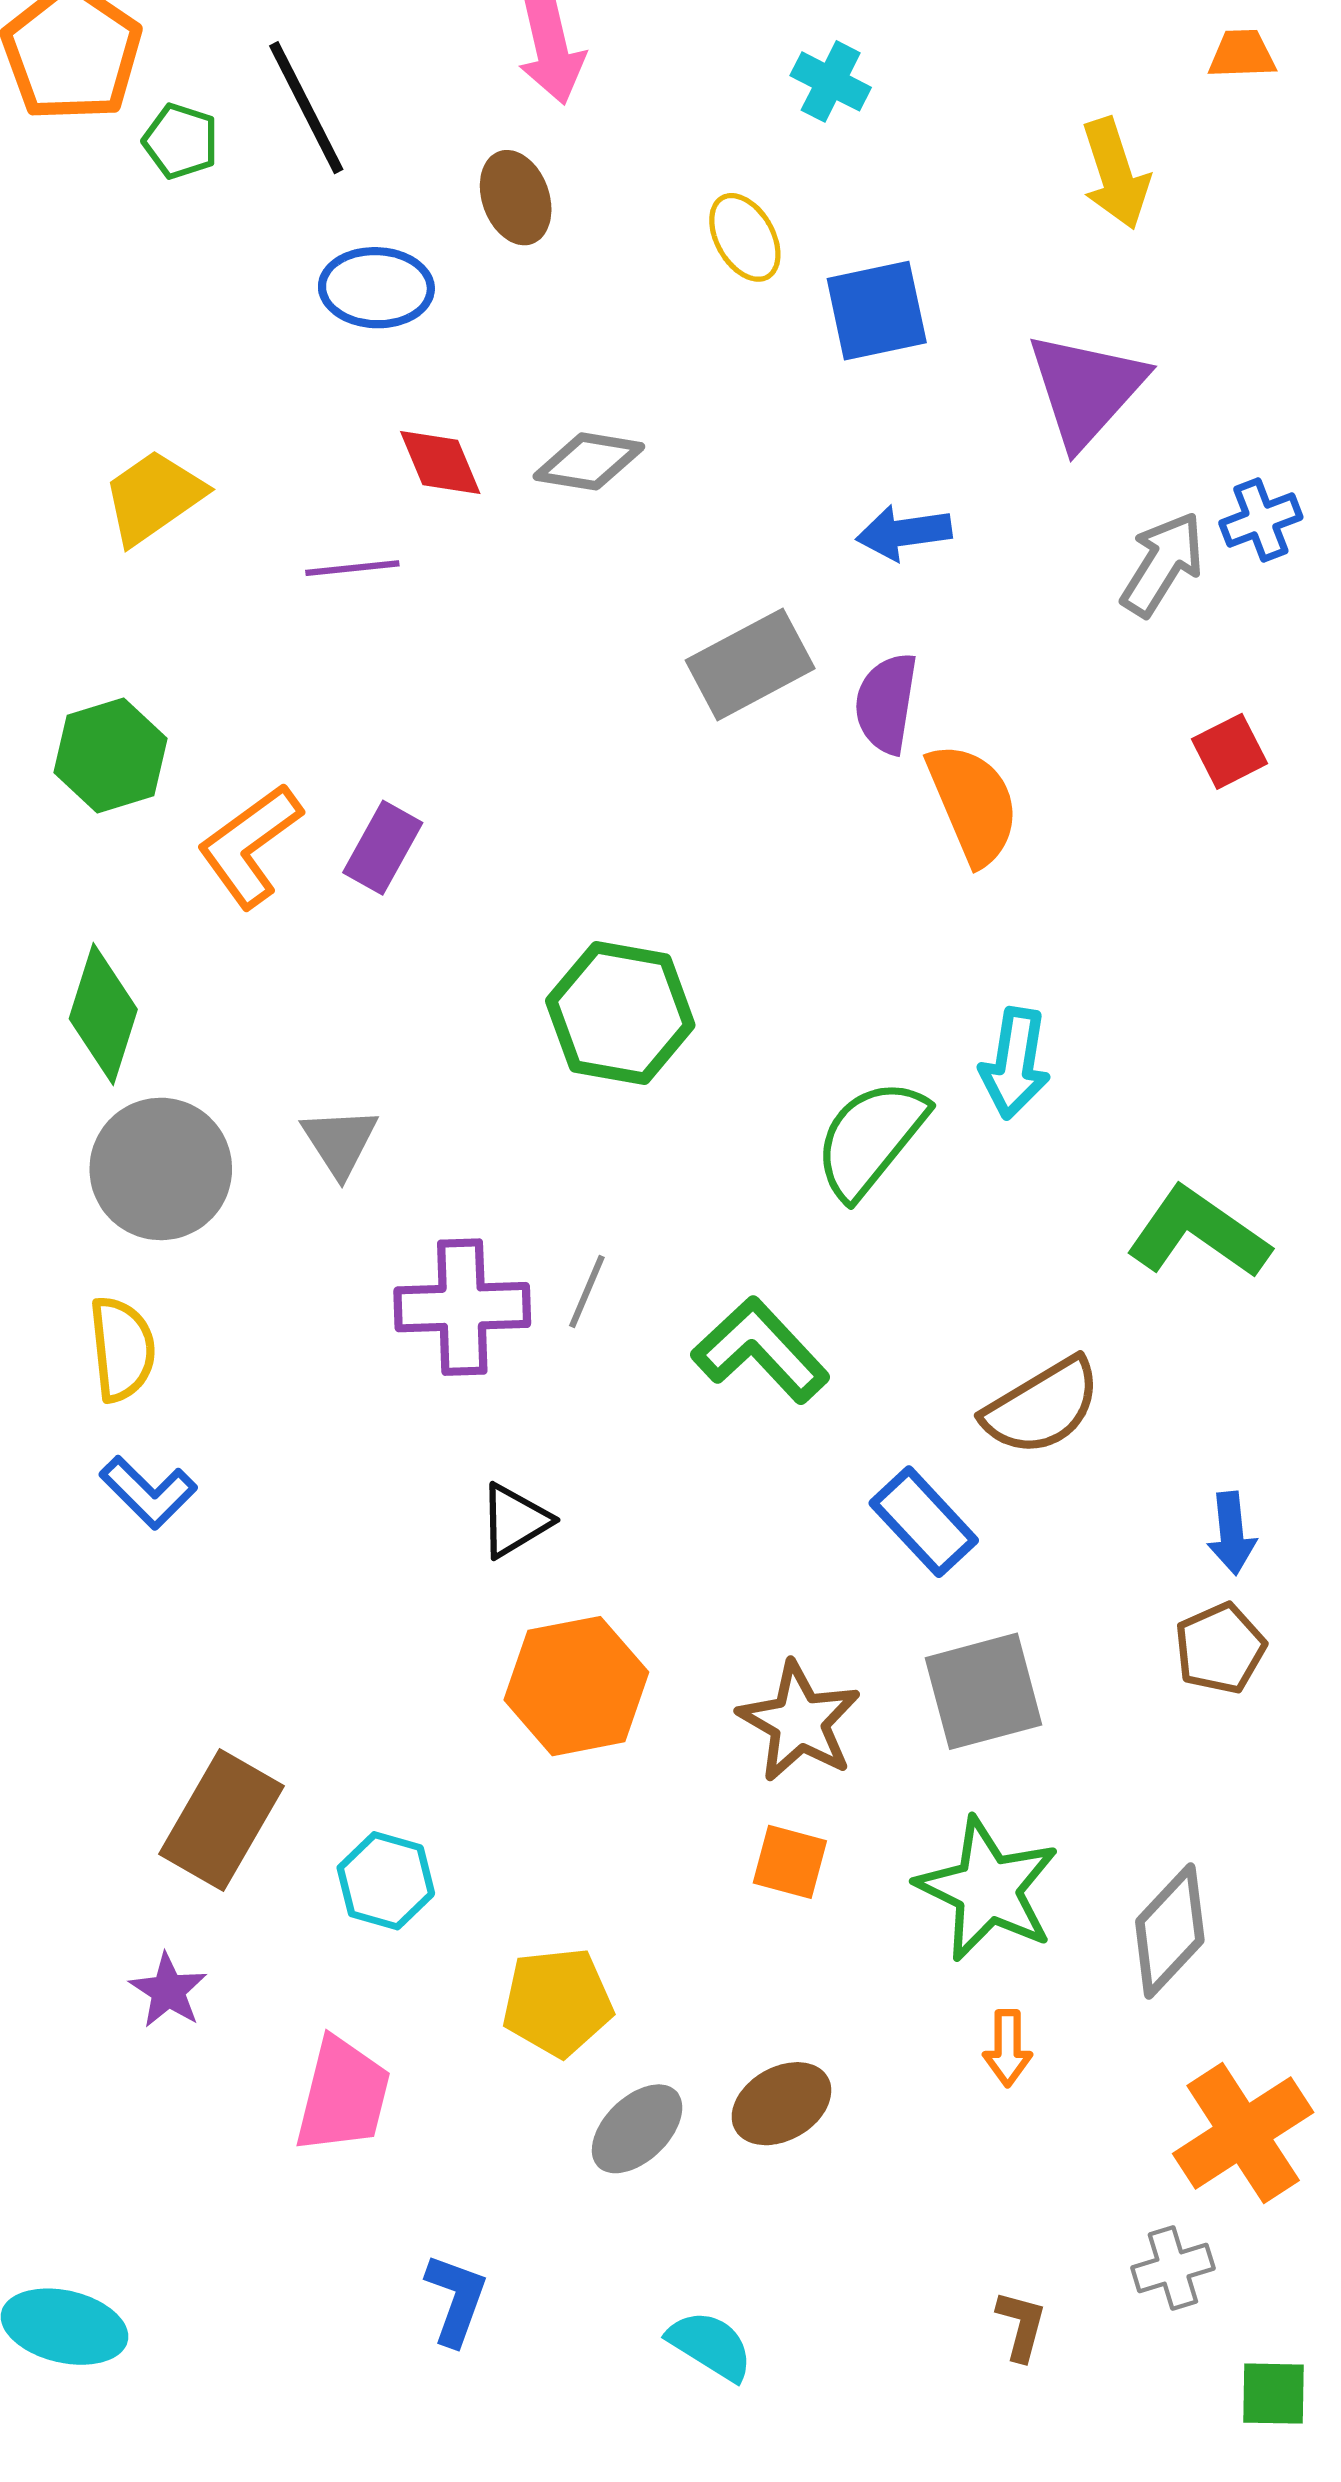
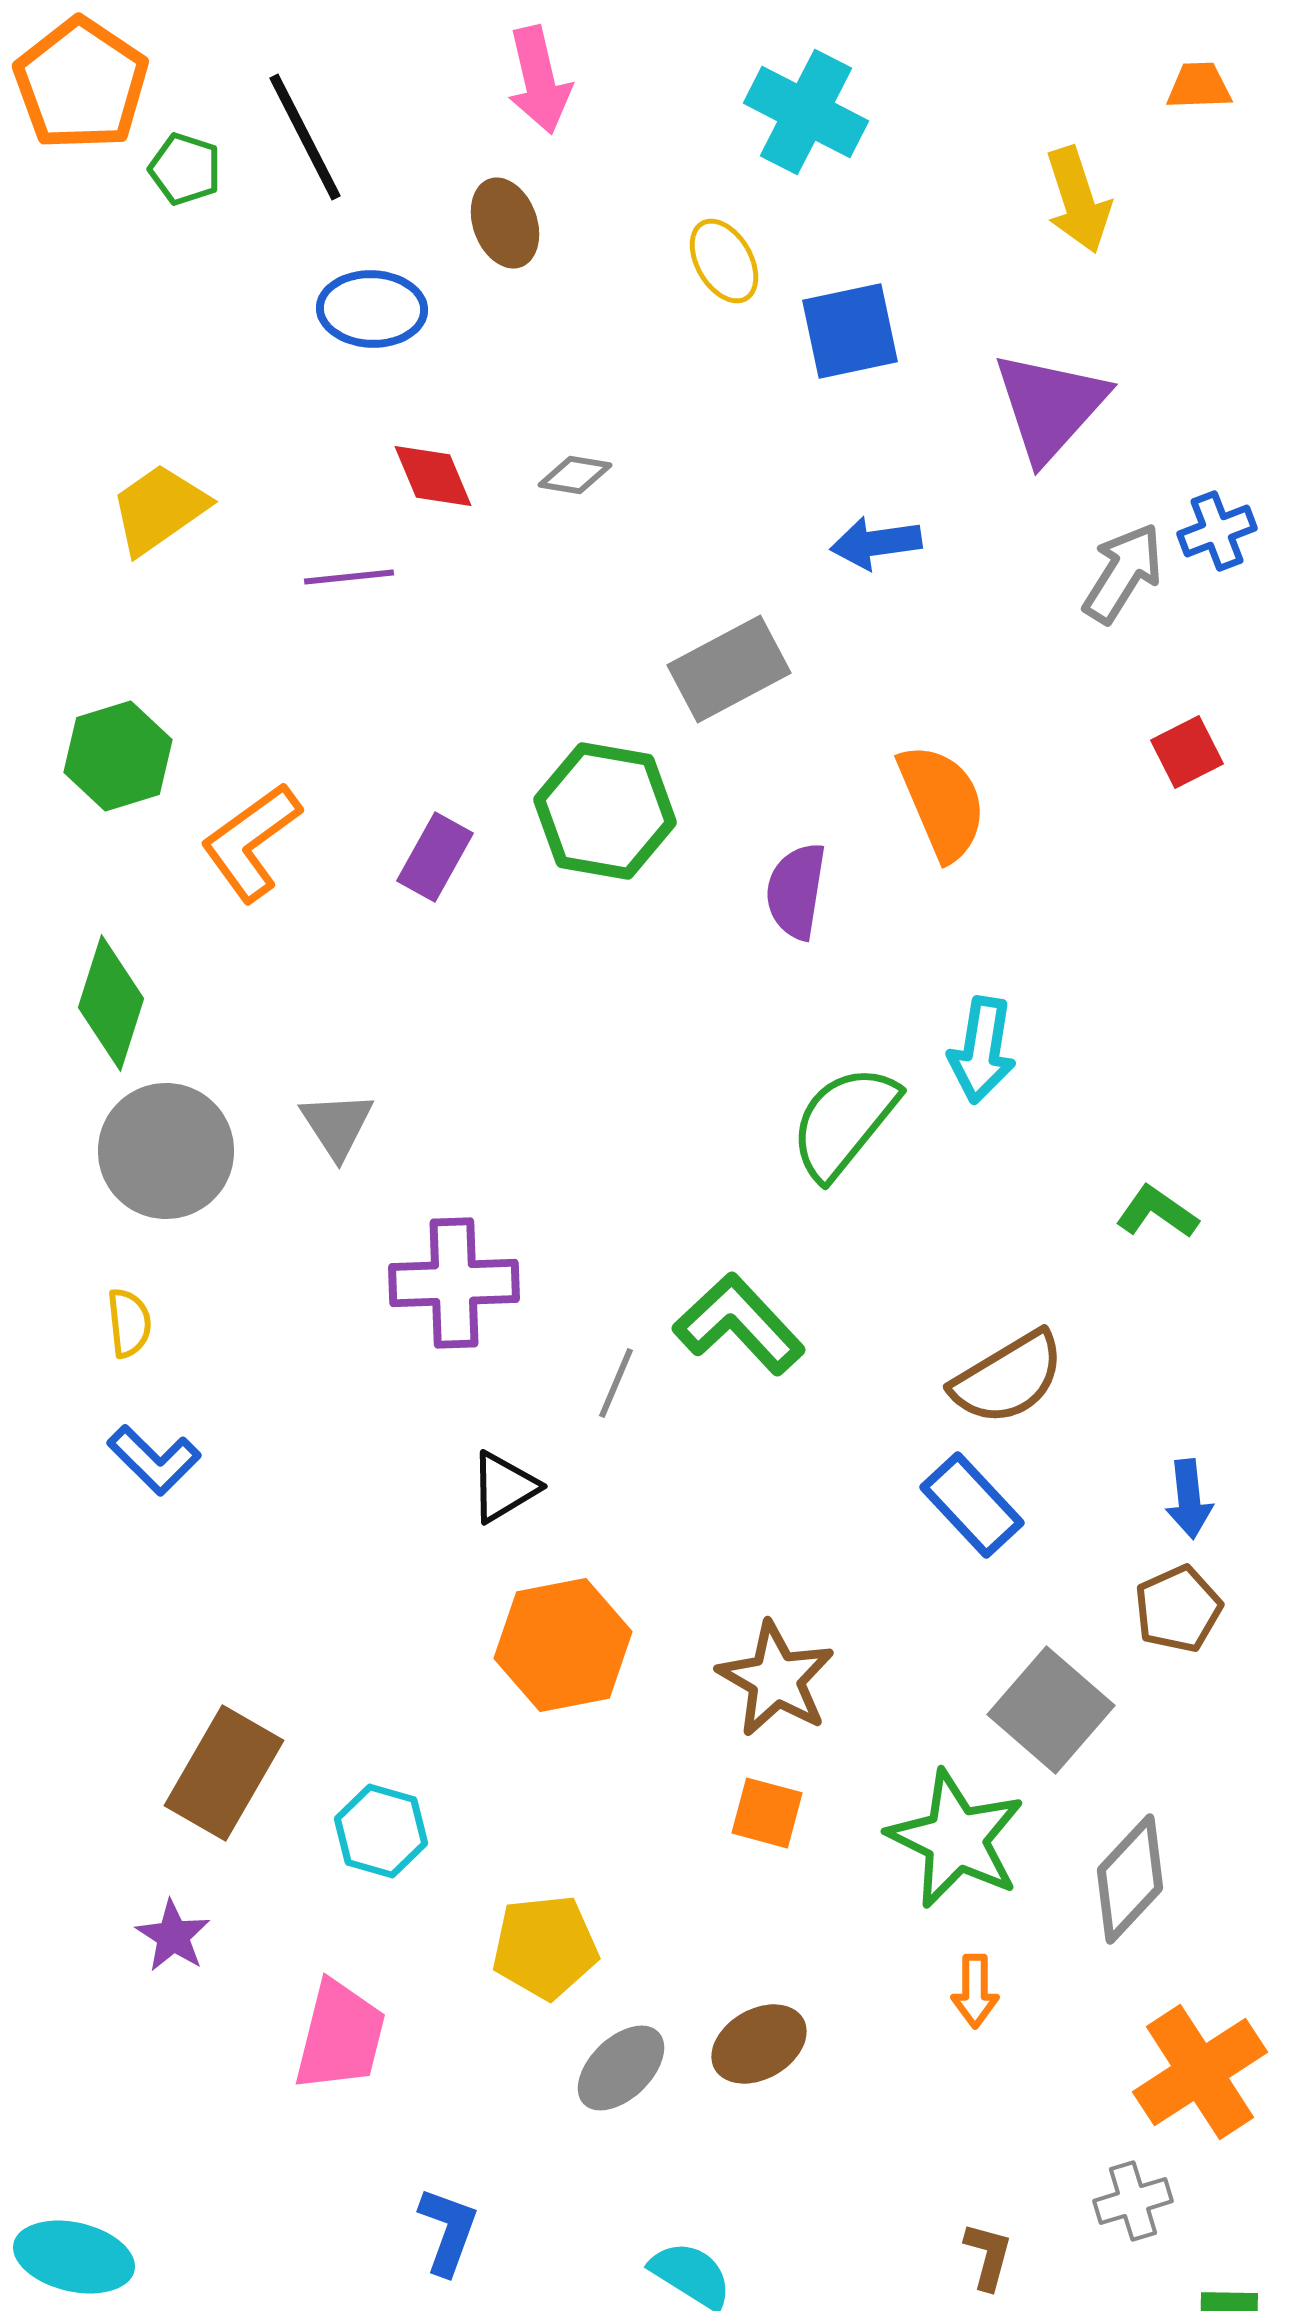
cyan cross: (831, 81) -> (806, 112), size x1.6
gray diamond: (589, 461) -> (575, 475), size x0.7
purple semicircle: (886, 703) -> (796, 891), moved
purple rectangle: (383, 848) -> (435, 857), moved
green hexagon: (620, 1013) -> (605, 811), moved
green L-shape: (1198, 1233) -> (1157, 1212), size x0.6
gray line: (587, 1291) -> (616, 1383), moved
yellow semicircle: (122, 1349) -> (129, 1323), size x0.7
blue rectangle: (924, 1522) -> (972, 1505), moved
gray square: (983, 1691) -> (1051, 1710), moved, turned -34

